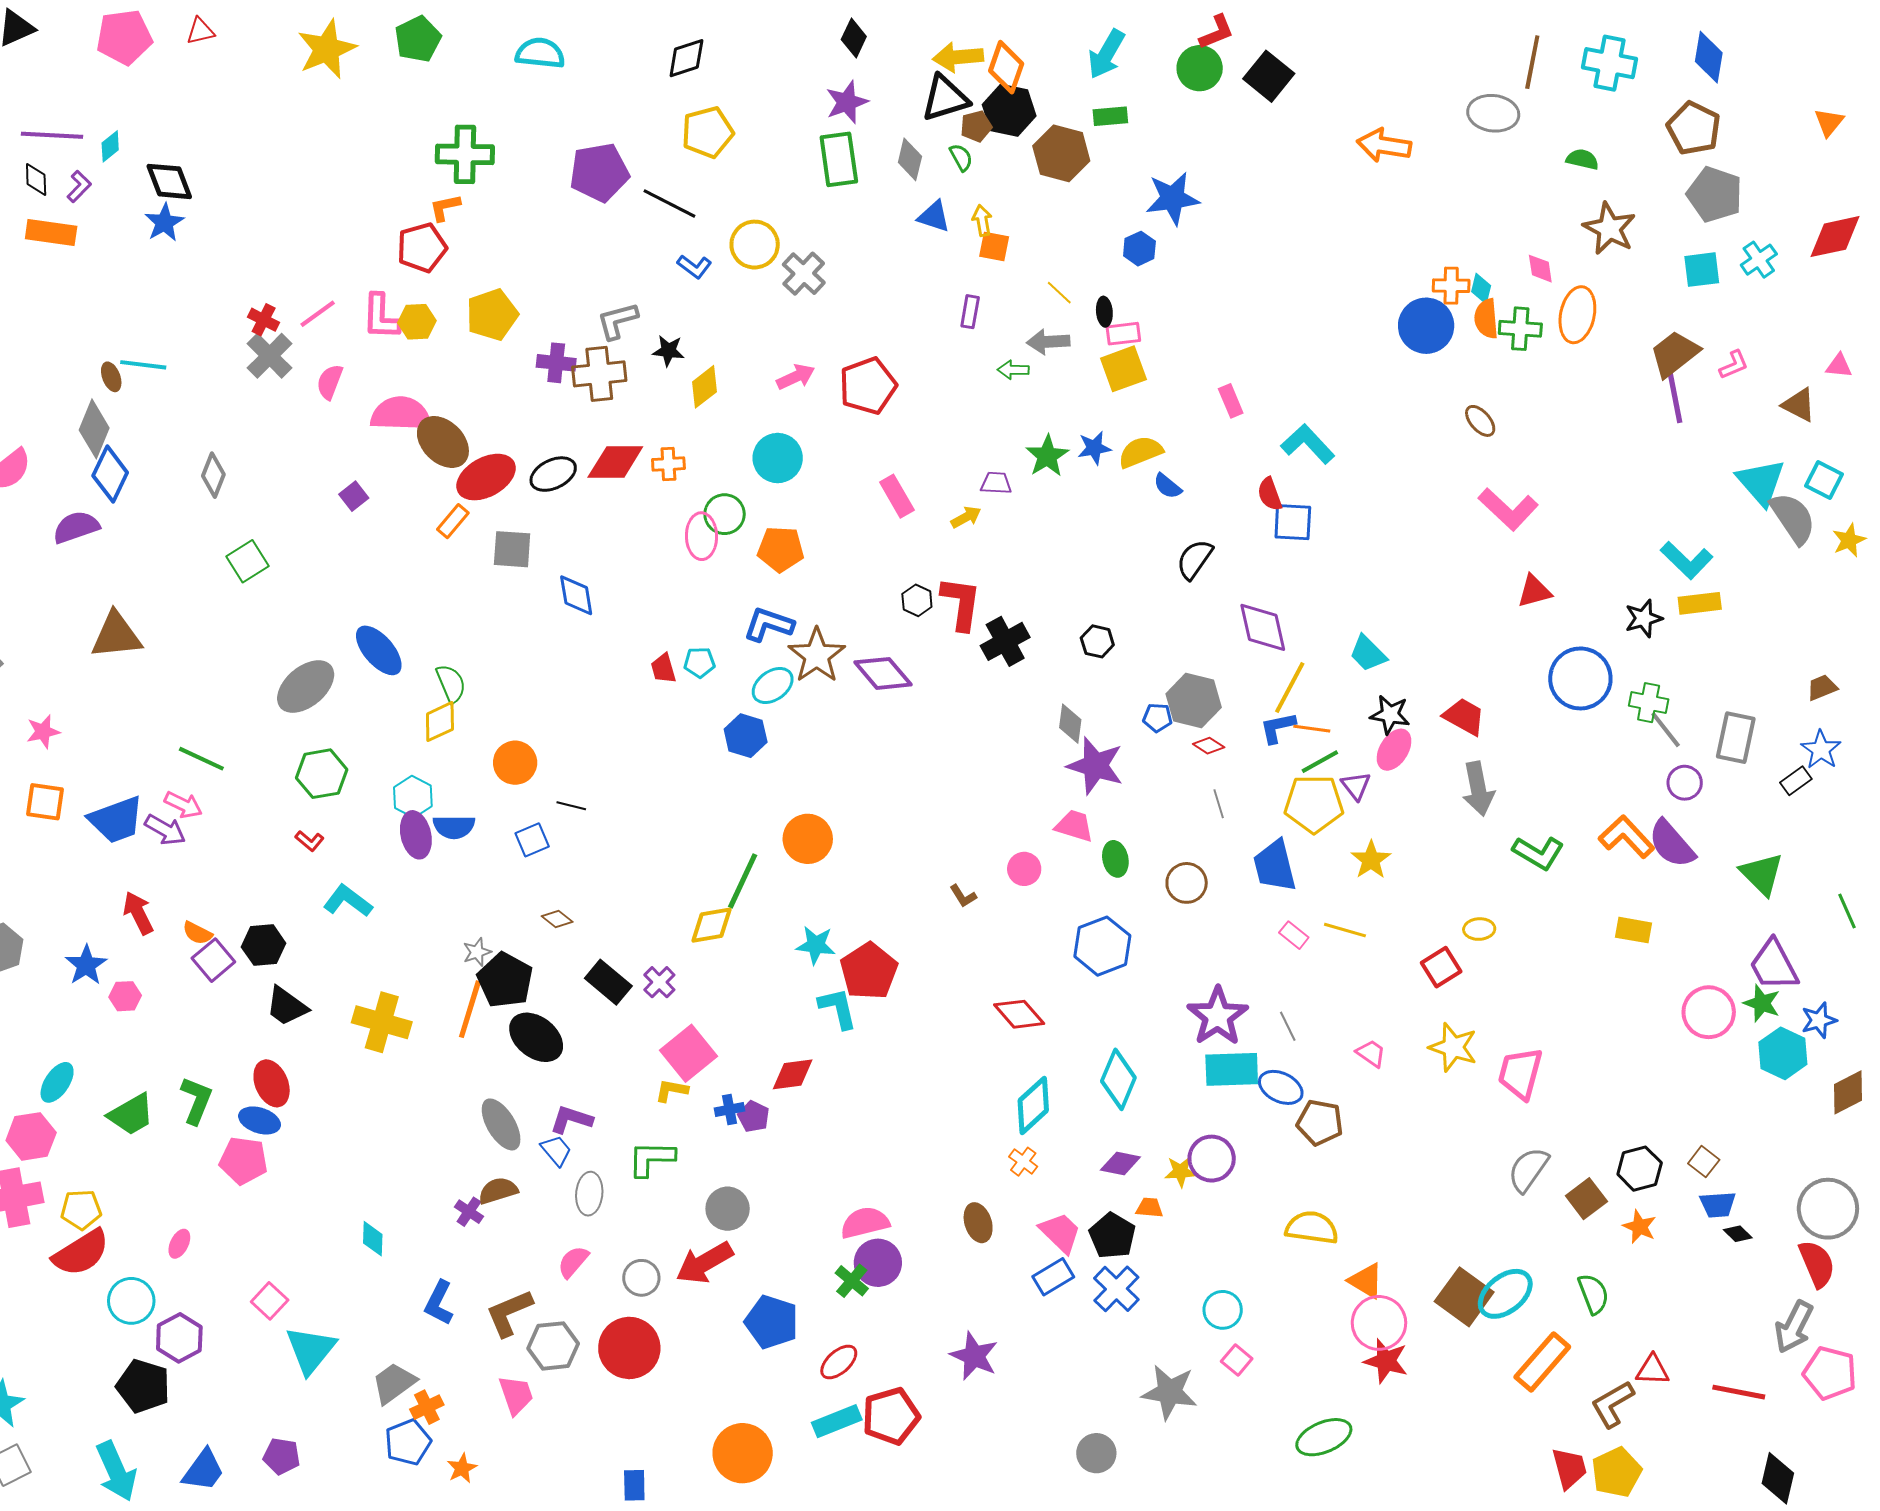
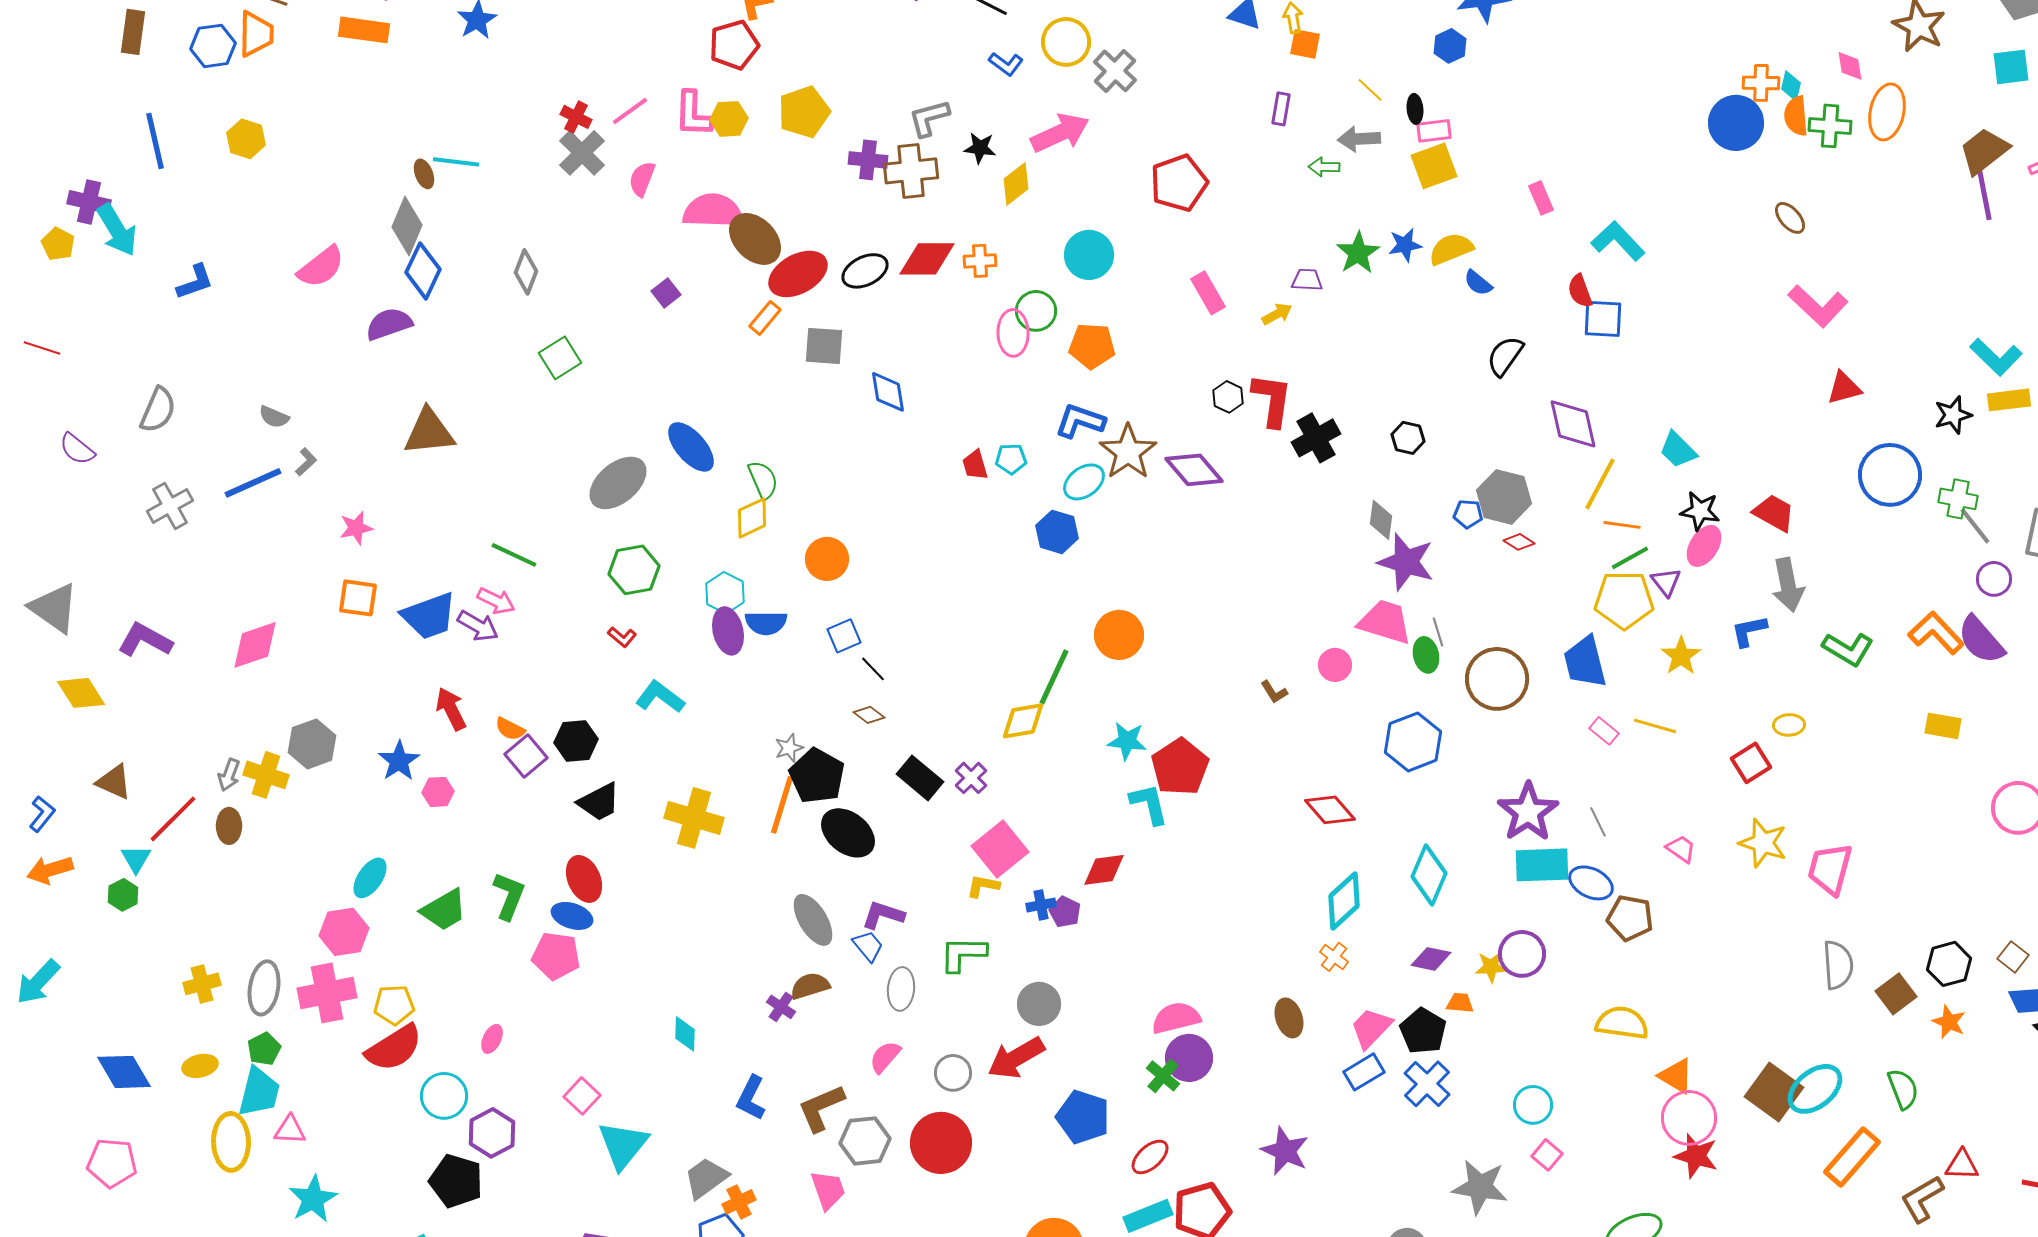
pink arrow: (796, 377) -> (1060, 133), moved, size x1.5
blue L-shape: (1278, 728) -> (1749, 631), moved
gray line: (1219, 804) -> (1438, 632), moved
black line: (571, 806) -> (873, 669), moved, turned 32
pink trapezoid: (1074, 826) -> (1385, 622), size x1.4
brown circle: (1187, 883) -> (1497, 679), size x1.5
black trapezoid: (287, 1006) -> (599, 802), turned -63
gray semicircle: (1528, 1170) -> (1838, 965), turned 141
pink trapezoid: (1060, 1233) -> (1371, 1028), turned -90

